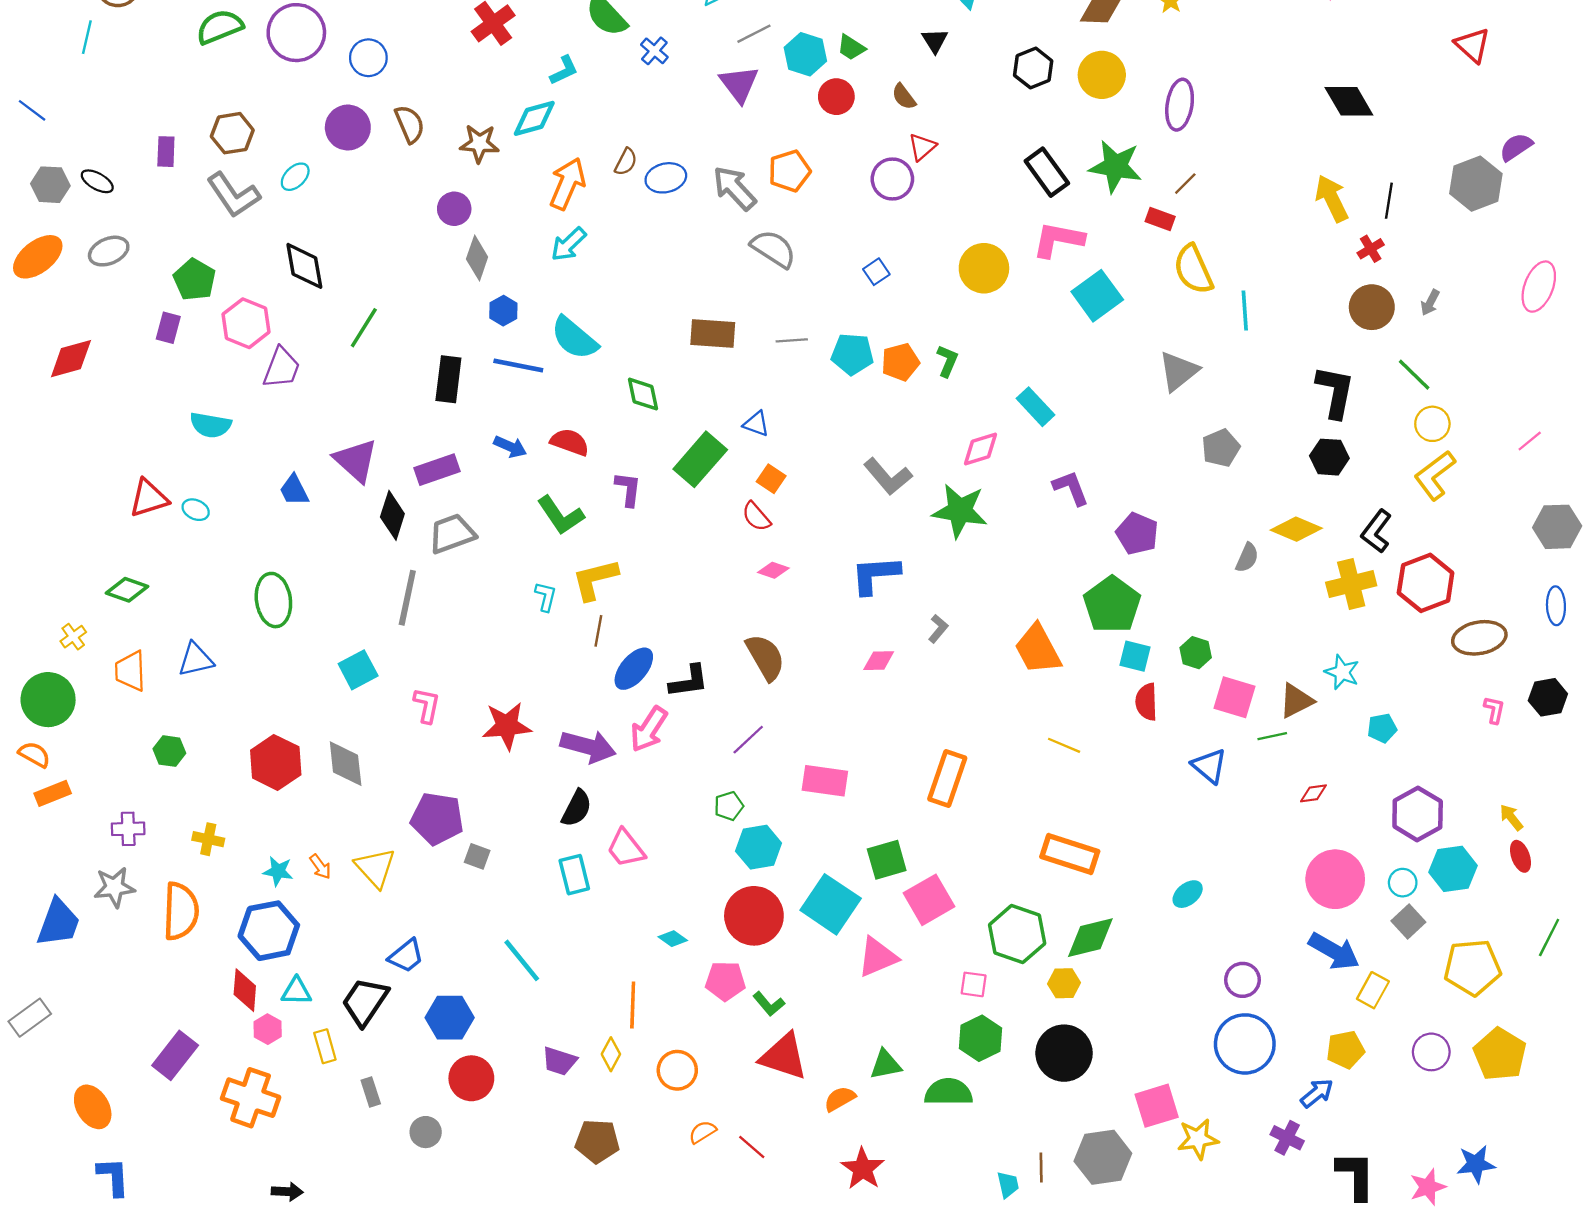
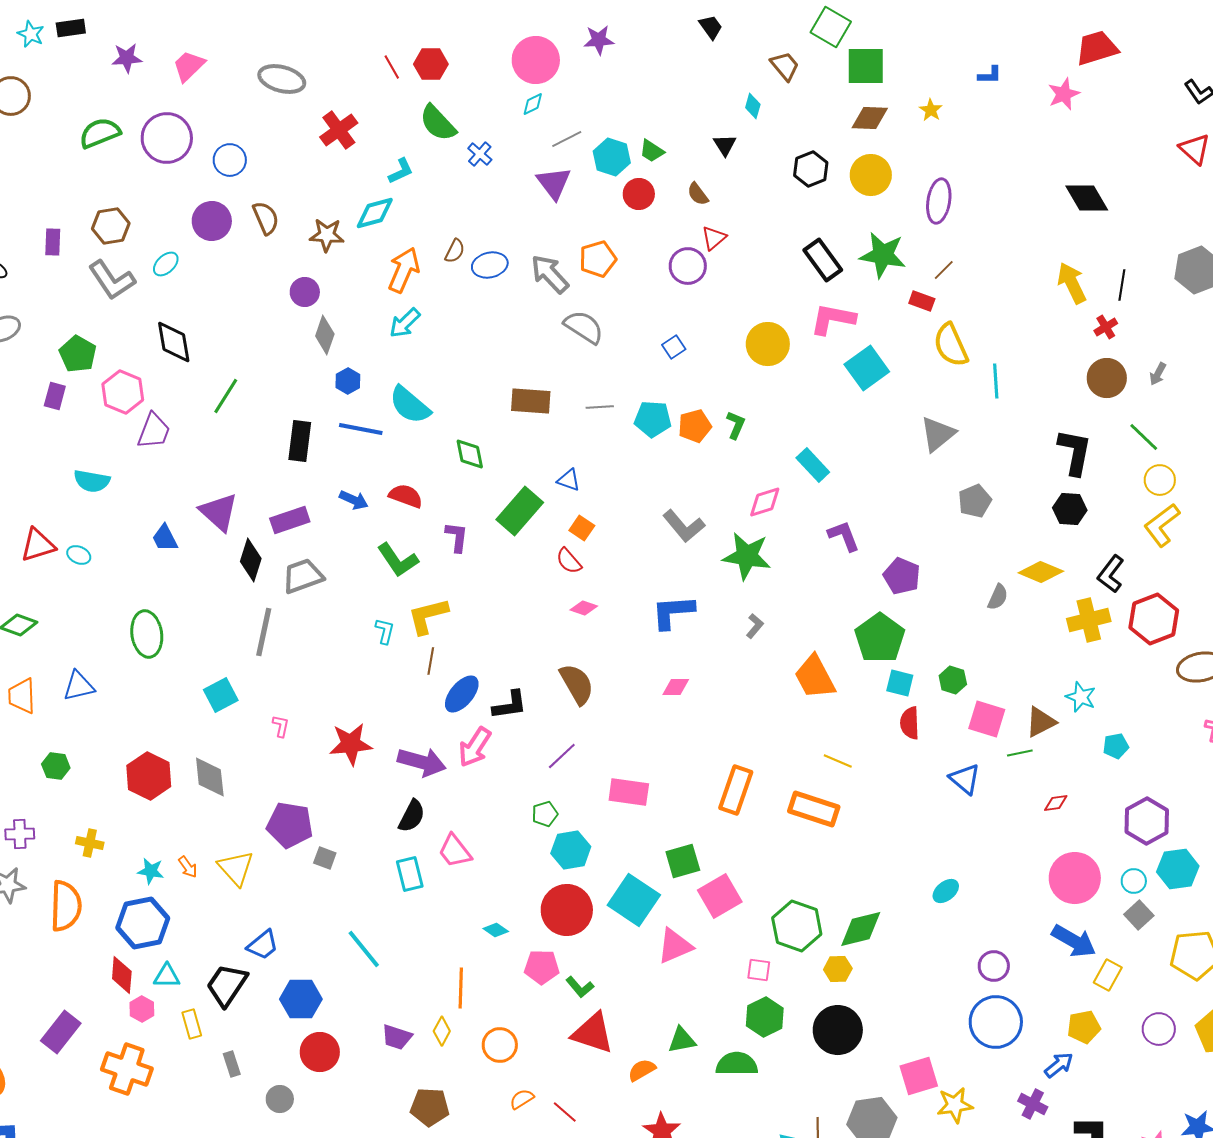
gray L-shape: (938, 629) -> (755, 626), moved
pink L-shape: (427, 705) -> (281, 726), size x0.7
orange rectangle: (1070, 854) -> (814, 809), moved

